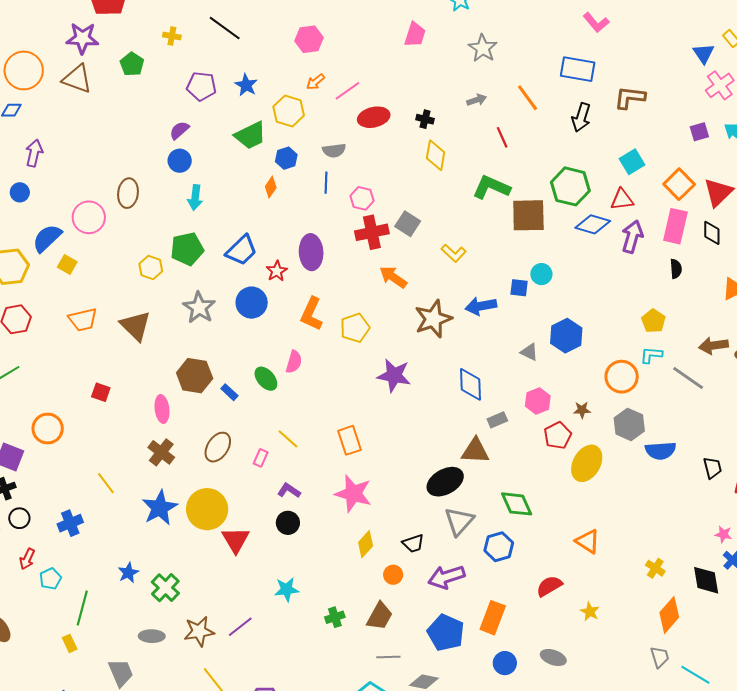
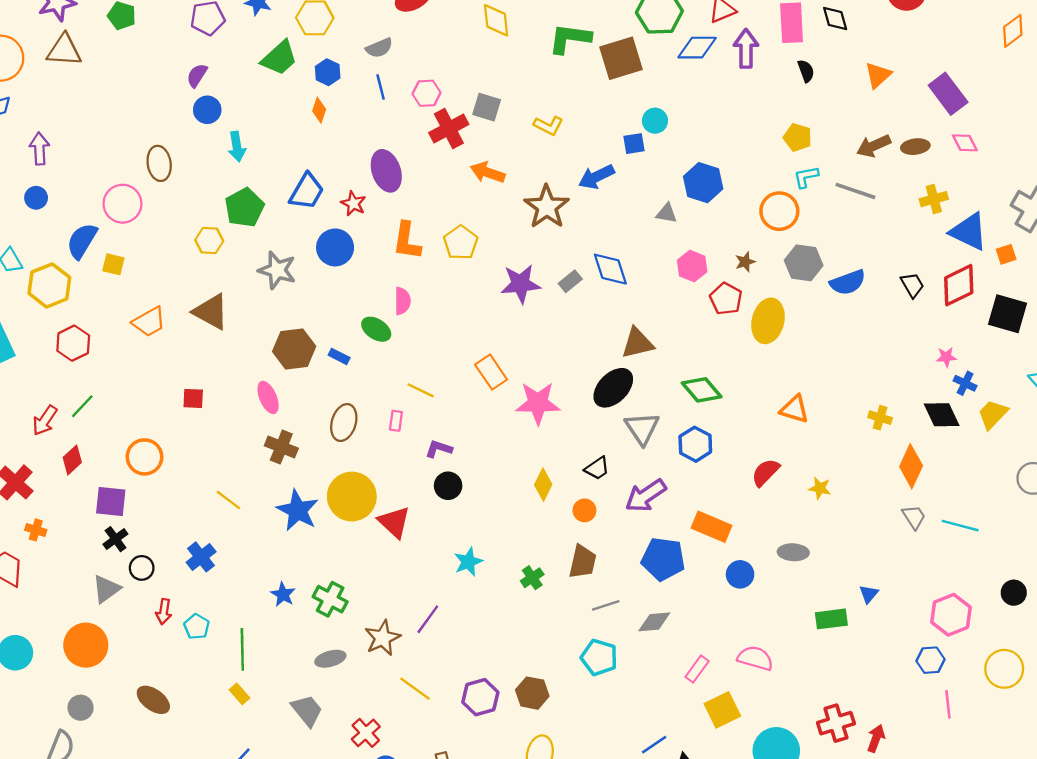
gray rectangle: (497, 420) -> (570, 281), moved
pink star: (353, 494) -> (538, 403), moved
orange rectangle: (493, 618) -> (712, 527), turned -72

